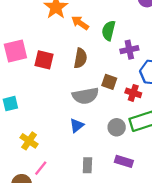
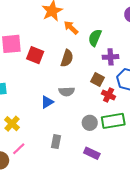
brown square: (109, 82) -> (97, 79), moved
gray semicircle: (85, 96) -> (67, 92), size x0.7
blue triangle: (77, 126) -> (47, 102), moved
gray rectangle: (87, 165) -> (56, 142), moved

